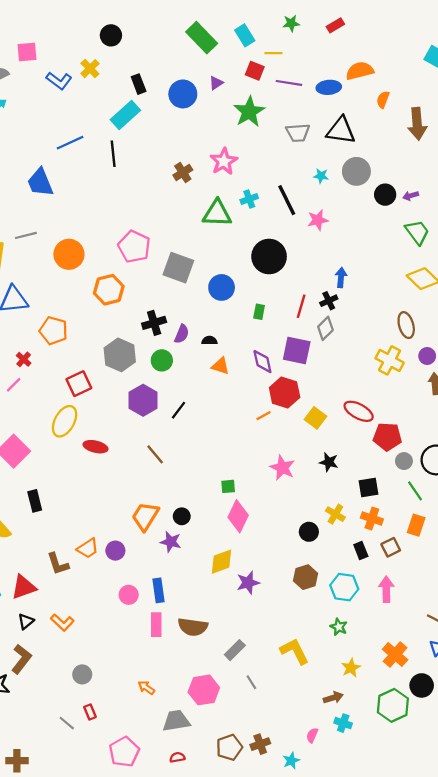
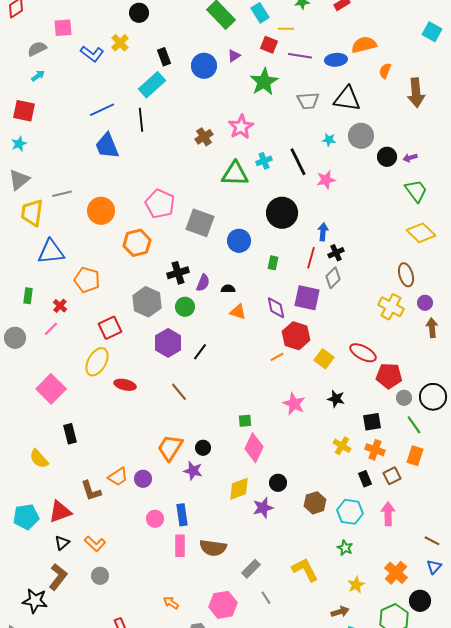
blue trapezoid: (40, 182) -> (107, 146), moved
blue arrow: (341, 278) -> (323, 232), moved
black circle: (309, 532) -> (278, 483), moved
gray circle: (82, 674) -> (100, 576), moved

